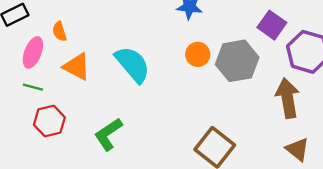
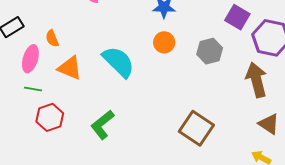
orange circle: (198, 54) -> (164, 42), moved
gray hexagon: (237, 61) -> (210, 51), size x0.7

